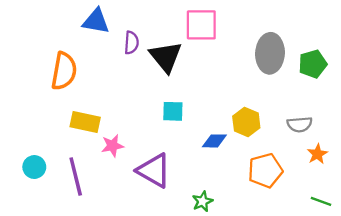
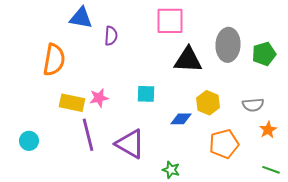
black triangle: (166, 57) -> (188, 60), moved, turned -48
pink star: (112, 146) -> (99, 98), moved
purple line: (76, 176) -> (88, 135), moved
green star: (202, 201) -> (171, 170), turned -30

